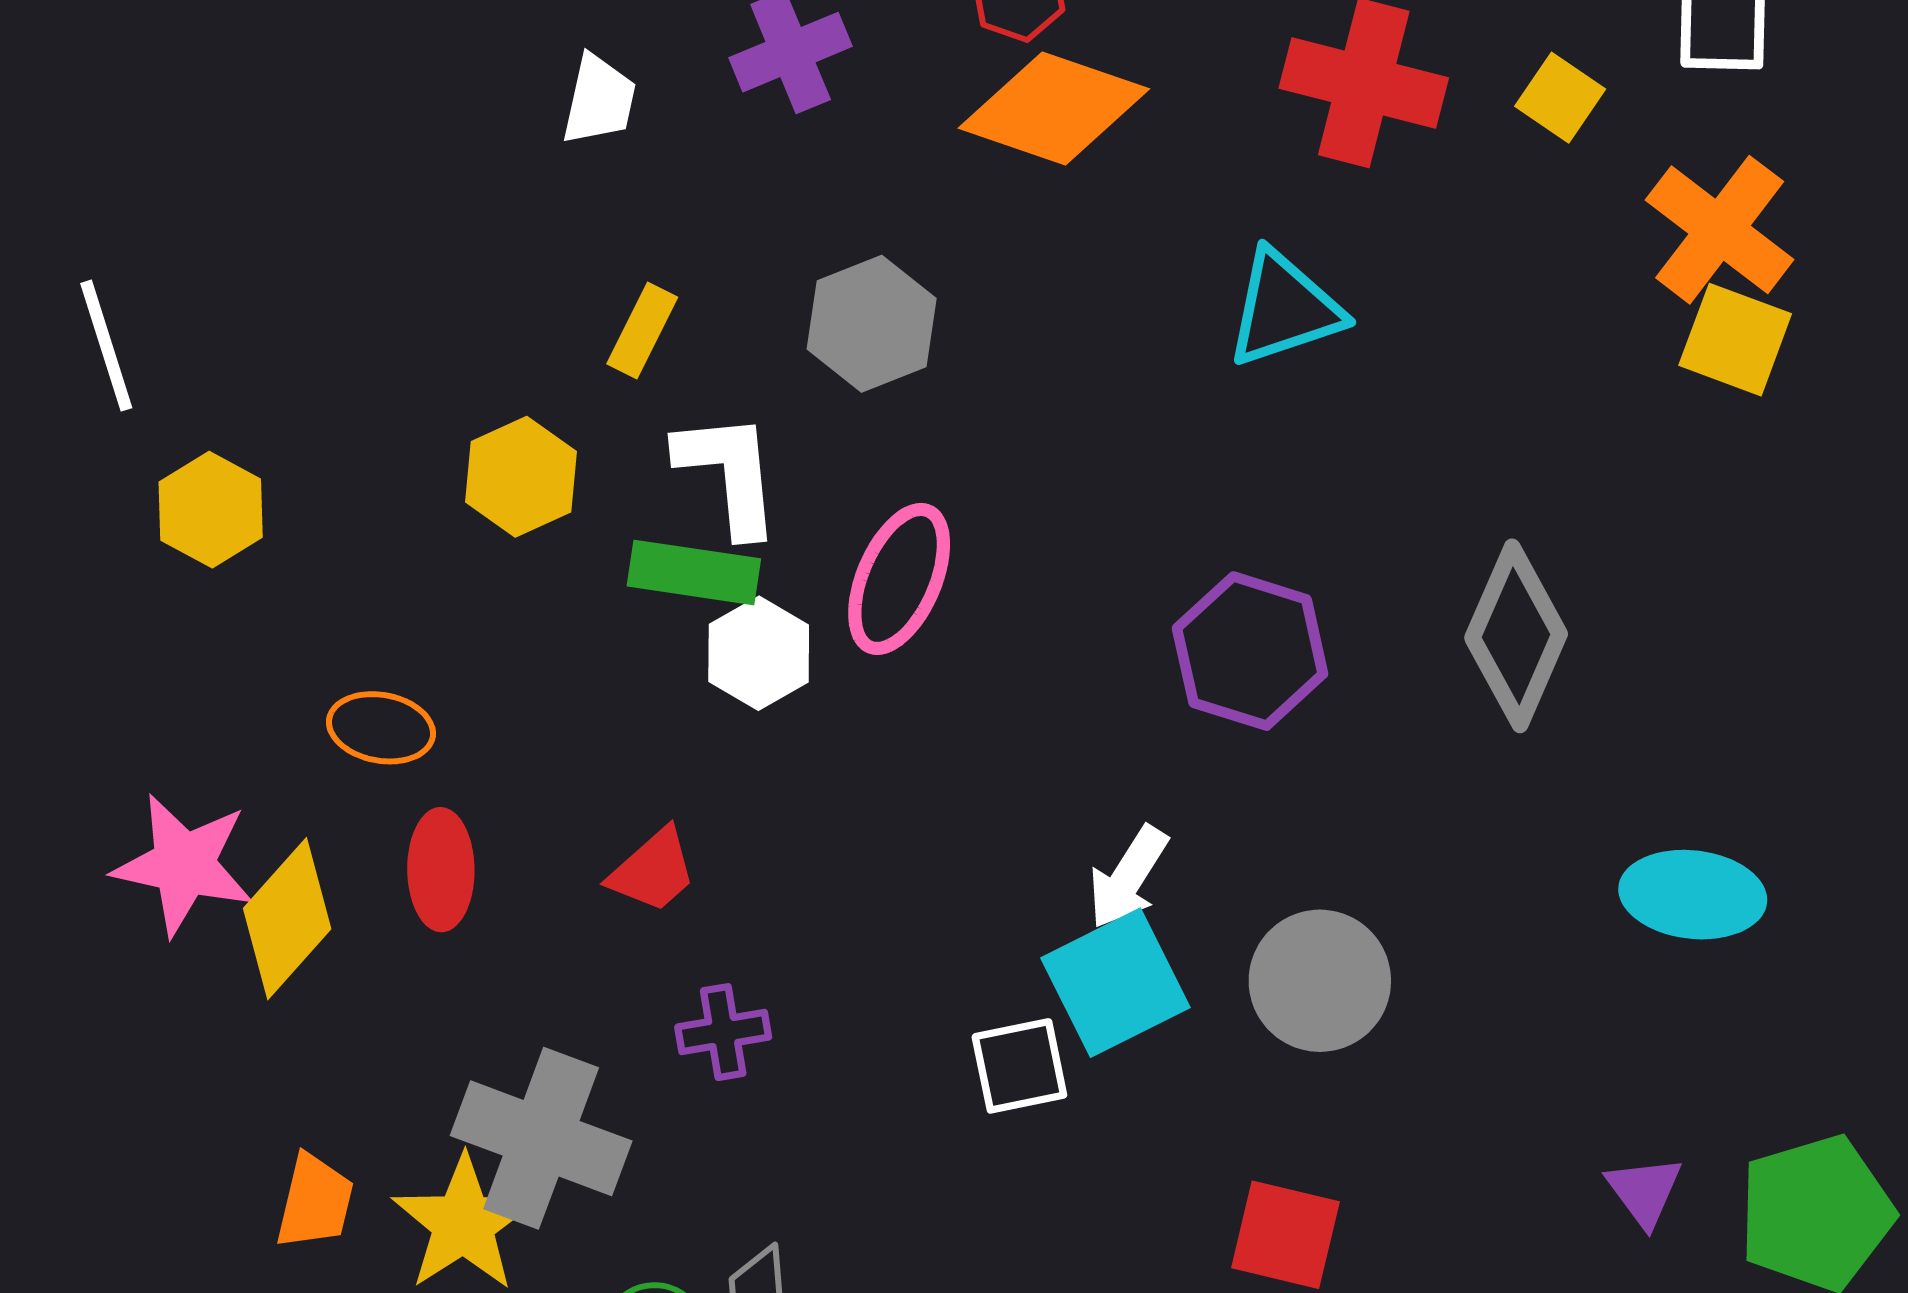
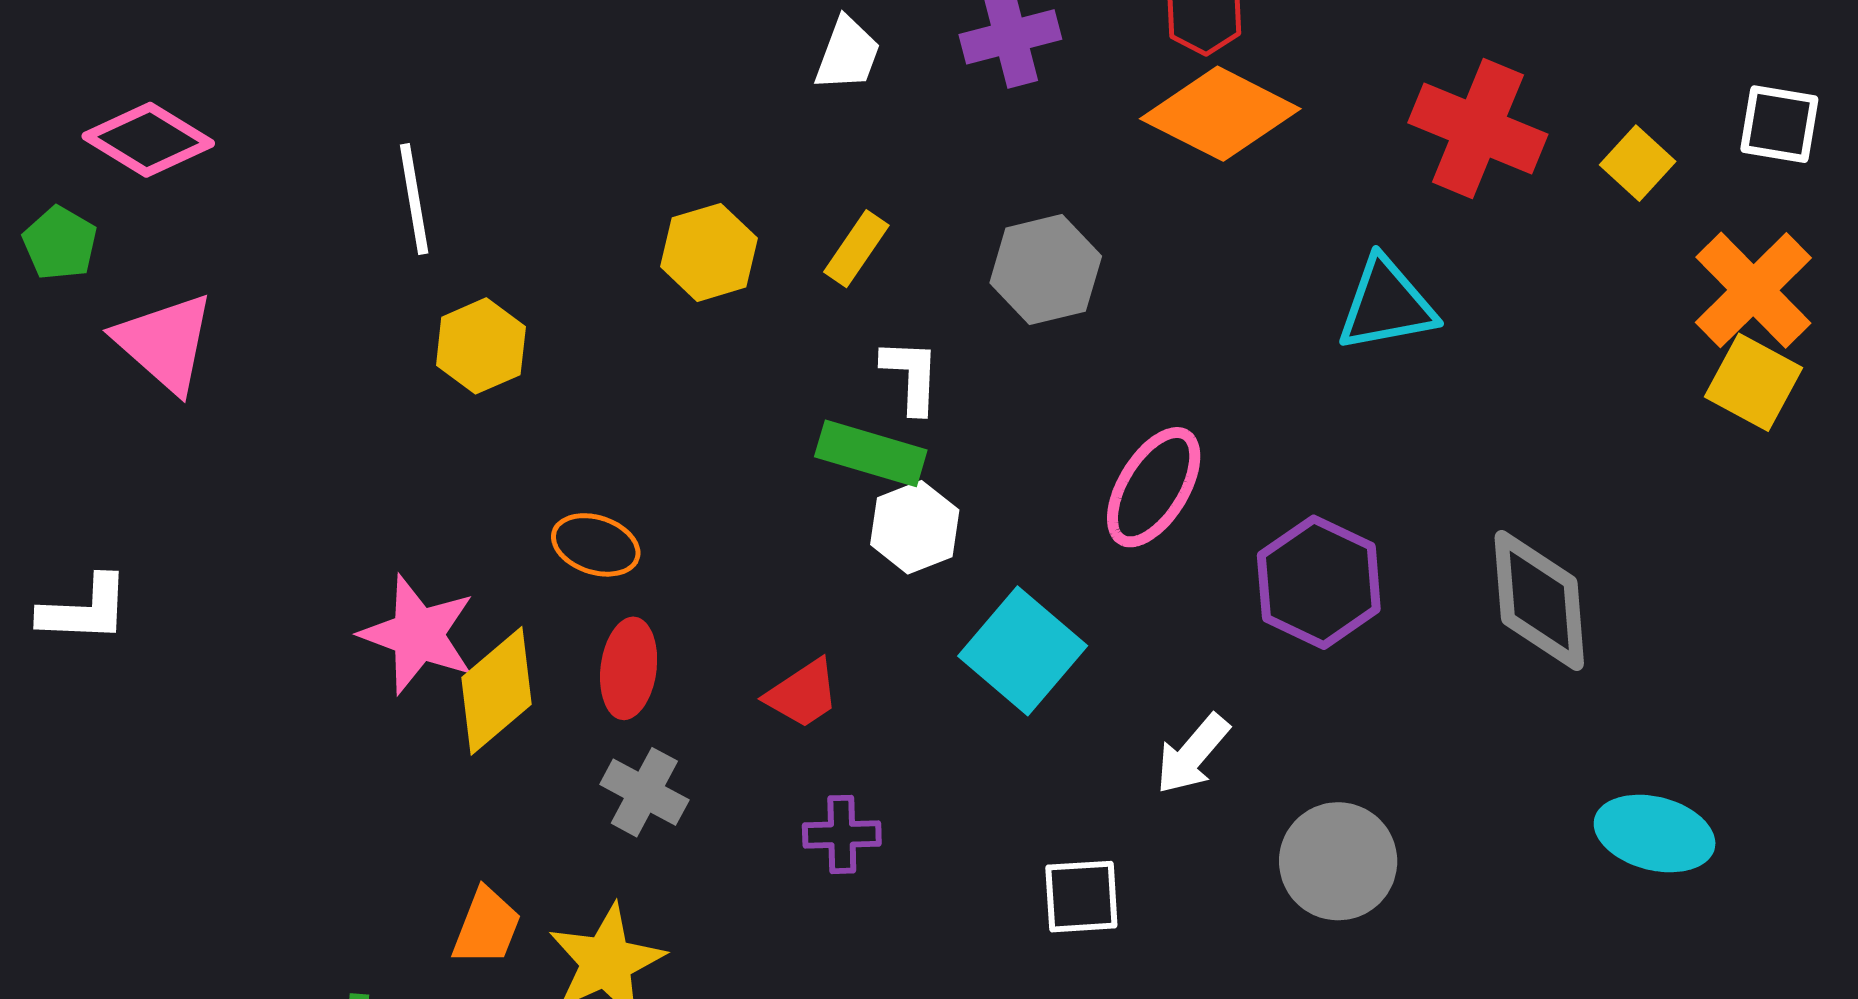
white L-shape: (729, 473) -> (911, 376), size x0.7
yellow hexagon: (521, 477) -> (709, 252), moved
pink ellipse: (899, 579) -> (1154, 487), moved
gray diamond: (1516, 636) -> (1539, 600), turned -36
cyan square: (1115, 983) -> (1023, 651), moved, turned -31
gray cross: (541, 1138) -> (644, 792), moved, size x0.6

